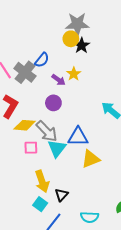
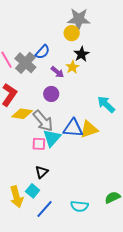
black star: (82, 45) -> (81, 54), moved
pink square: (31, 148) -> (39, 144), moved
yellow triangle: (91, 159) -> (89, 129), moved
yellow arrow: (42, 181) -> (16, 197), moved
black triangle: (61, 195) -> (42, 172), moved

